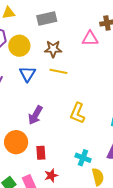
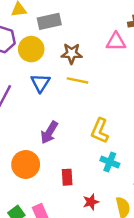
gray rectangle: (47, 19) -> (49, 21), moved
red rectangle: (41, 153) -> (67, 177), moved
cyan cross: (83, 158) -> (110, 162), moved
red star: (51, 175) -> (91, 202), moved

